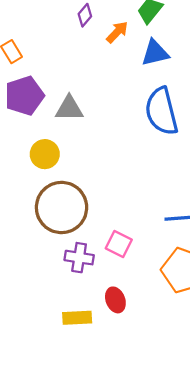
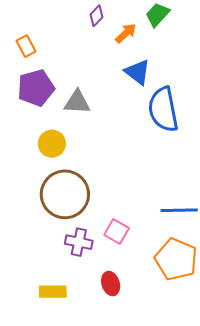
blue triangle: (155, 53) -> (138, 72), moved, turned 48
yellow rectangle: (77, 318) -> (53, 292), moved

